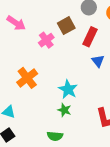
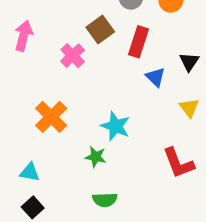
pink arrow: (16, 23) -> (24, 36), turned -102
green star: (64, 110) -> (96, 157), moved

